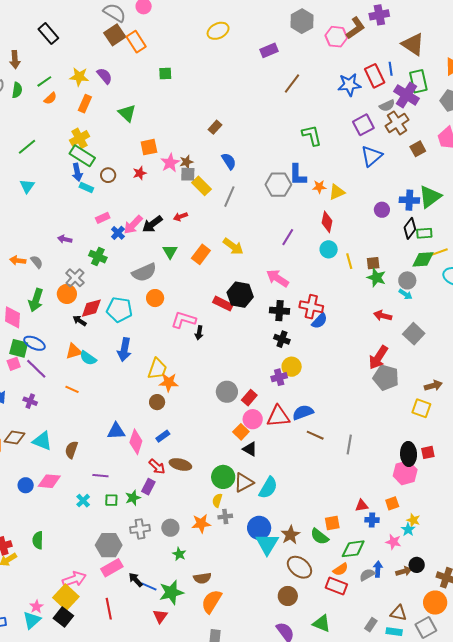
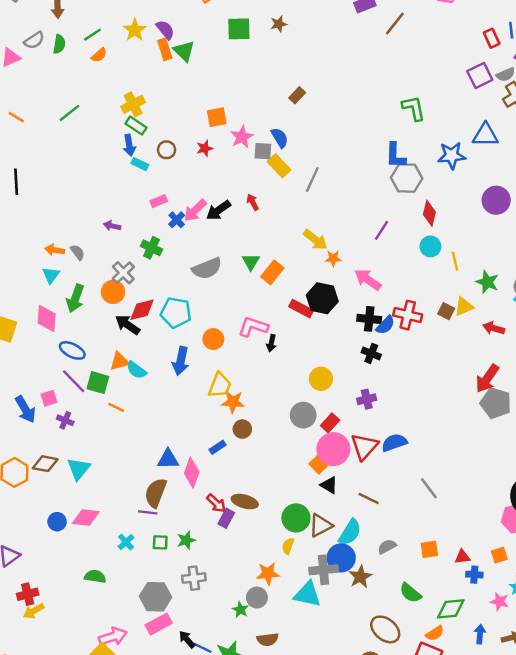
green square: (165, 74) -> (239, 29), size x1.5
red rectangle: (375, 76) -> (492, 38), size x0.7
yellow star: (79, 77) -> (135, 30), turned 30
brown line: (292, 83) -> (395, 23), moved
blue star: (349, 85) -> (452, 156), moved
orange rectangle: (85, 104) -> (165, 49), moved, turned -42
green triangle: (127, 113) -> (184, 51), moved
purple square: (363, 125) -> (480, 76), moved
green rectangle: (82, 156) -> (136, 126), size x0.7
blue triangle: (372, 156) -> (485, 135), turned 40
blue semicircle: (229, 161) -> (280, 138), moved
brown star: (186, 162) -> (279, 24), moved
gray hexagon: (278, 185) -> (407, 178), moved
cyan triangle: (27, 186) -> (51, 275), moved
orange star: (319, 187) -> (333, 258), moved
yellow triangle: (337, 192) -> (464, 307), moved
purple circle: (382, 210) -> (496, 200), size x1.5
red arrow: (180, 217) -> (253, 202), turned 80
green triangle: (170, 252) -> (251, 262), moved
orange rectangle: (201, 254) -> (272, 272), moved
brown square: (373, 263) -> (446, 311), moved, turned 32
orange circle: (155, 298) -> (213, 339), moved
black arrow: (80, 321) -> (128, 325), size x1.5
blue semicircle: (320, 321) -> (385, 325), moved
green square: (19, 348) -> (98, 383), moved
pink square: (14, 364) -> (49, 398), moved
yellow circle: (292, 367) -> (321, 379), moved
brown circle: (157, 402) -> (242, 429), moved
red triangle: (278, 416) -> (364, 447), turned -45
pink circle: (253, 419) -> (333, 449), size x1.4
brown line: (315, 435) -> (369, 499), moved
blue rectangle: (163, 436) -> (218, 447), moved
cyan triangle: (42, 441) -> (79, 469), turned 45
gray line: (349, 444) -> (429, 488), moved, turned -48
brown semicircle: (71, 450) -> (156, 493), moved, size x1.4
purple rectangle: (148, 487) -> (226, 518), moved
gray cross: (225, 517) -> (323, 570), moved, size x1.6
orange square: (332, 523) -> (429, 549), moved
gray circle: (170, 528) -> (257, 598), moved
blue circle: (259, 528) -> (341, 558), moved
brown star: (290, 535) -> (360, 577), moved
green semicircle: (38, 540) -> (95, 576), moved, turned 96
cyan triangle: (267, 544) -> (308, 594), moved, turned -50
gray semicircle: (367, 575) -> (387, 547), moved

